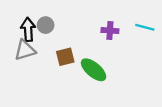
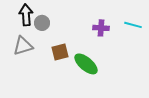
black arrow: (28, 29) -> (26, 15), moved

